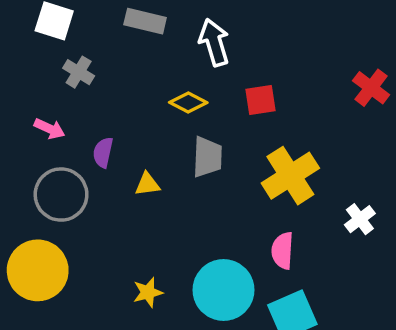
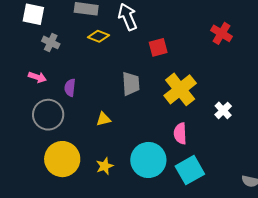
yellow diamond: (188, 103) -> (98, 36), moved
yellow triangle: (147, 184) -> (103, 119), moved
yellow circle: (38, 270) -> (62, 159), moved

